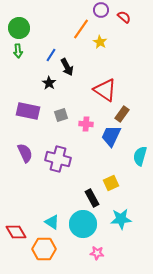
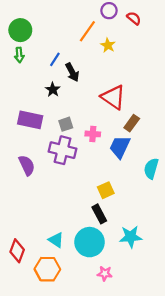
purple cross: (58, 159) -> (62, 150), moved
yellow square: (111, 183) -> (106, 190), moved
red diamond: (16, 232) -> (17, 251), turned 50

